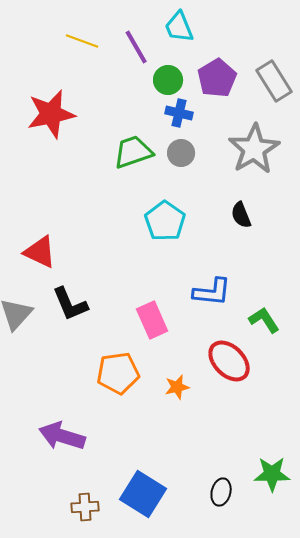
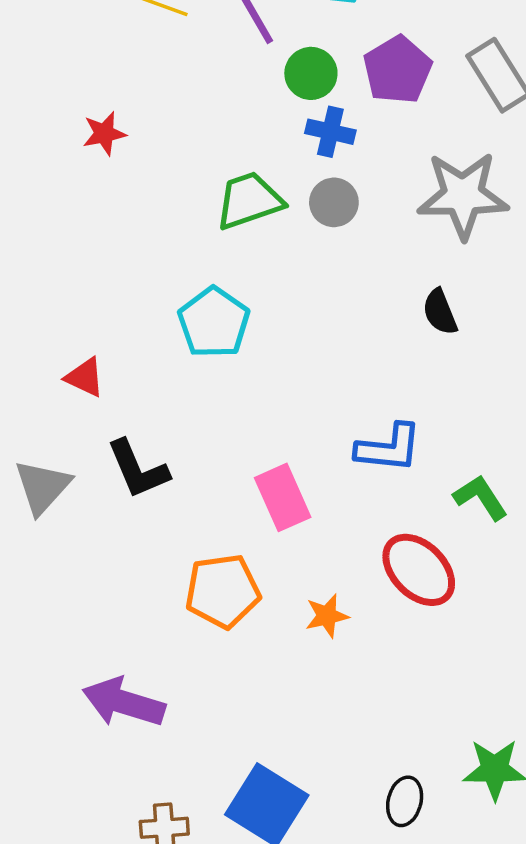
red star: (51, 114) -> (104, 133), size x0.5
gray star: (254, 149) -> (463, 195), turned 30
cyan pentagon: (165, 221) -> (214, 323), moved
red triangle: (40, 252) -> (85, 377), size x0.7

